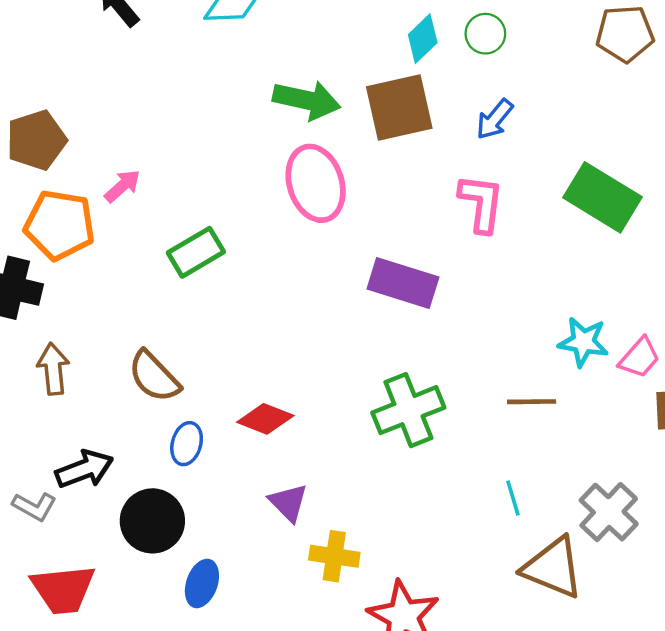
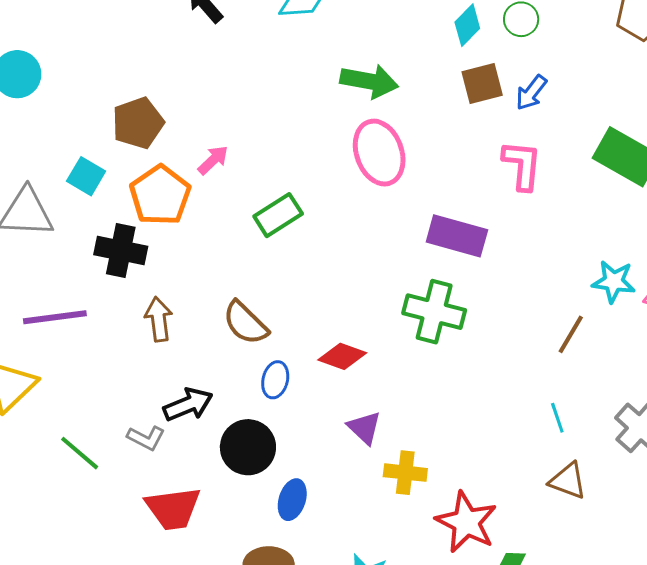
brown square: (399, 108) -> (482, 84), moved, size x0.7
orange pentagon: (60, 225) -> (160, 195), turned 30
brown line: (532, 402) -> (571, 334), turned -57
green cross: (408, 410) -> (434, 312), moved, turned 38
brown triangle: (553, 568) -> (568, 481), moved, size x0.7

